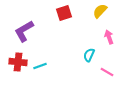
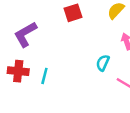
cyan line: (40, 66) -> (44, 76), turned -56

